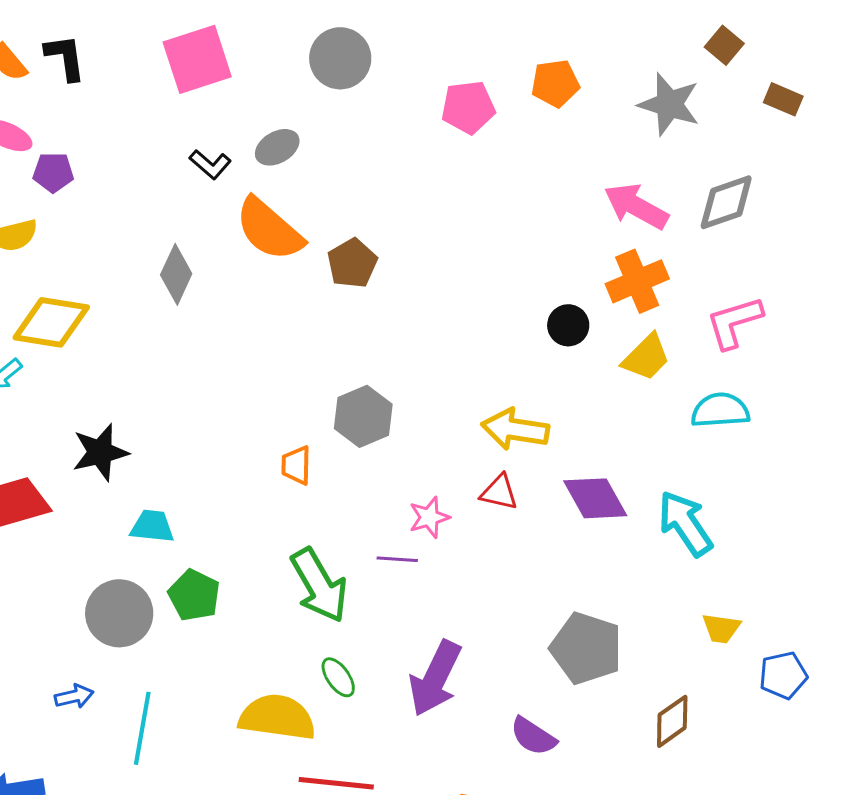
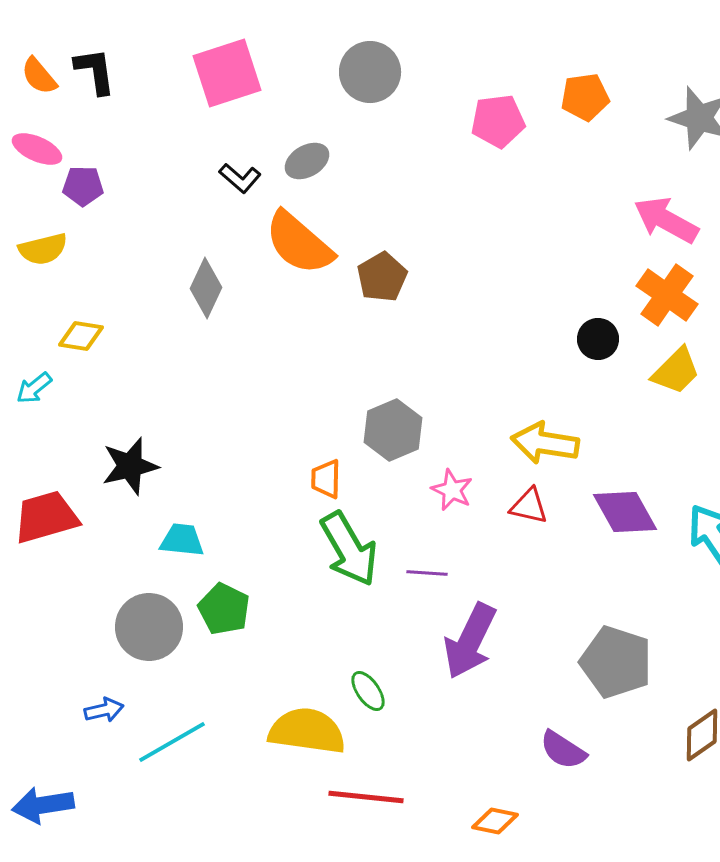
orange cross: (637, 281) -> (667, 295), turned -32
yellow diamond: (51, 322) -> (81, 336), size x0.6
pink star: (429, 517) -> (452, 490), moved, turned -30
green arrow: (319, 585) -> (349, 549), moved
purple arrow: (435, 678) -> (470, 641), moved
cyan line: (142, 728) -> (172, 742), turned 50

